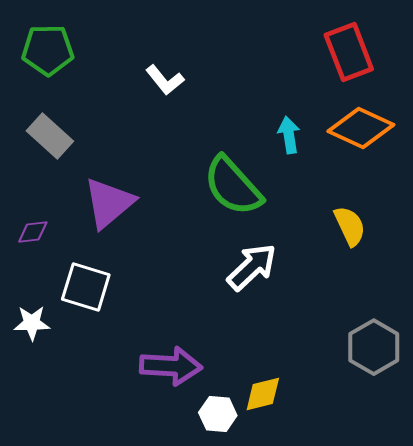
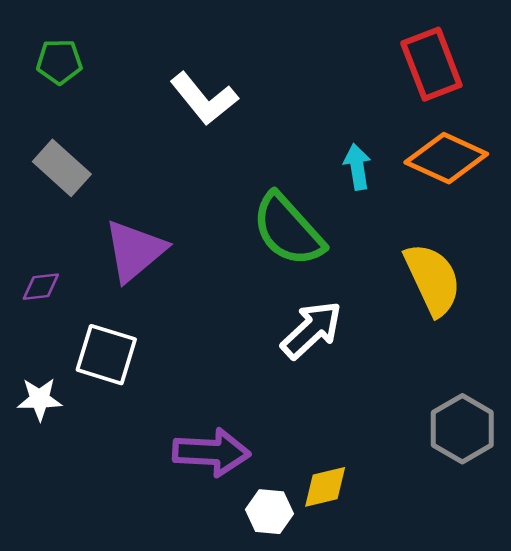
green pentagon: (48, 50) -> (59, 62), size x0.7
white L-shape: (165, 80) -> (204, 99), size x1.4
yellow semicircle: (350, 226) -> (433, 279), size x1.5

